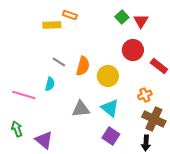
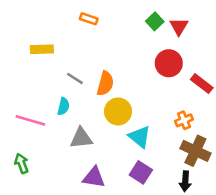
yellow rectangle: (52, 25) -> (42, 49), moved
yellow circle: (108, 76) -> (118, 111), moved
gray triangle: (81, 109) -> (81, 138), moved
purple triangle: (44, 140) -> (94, 177), moved, turned -30

